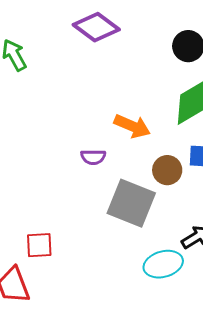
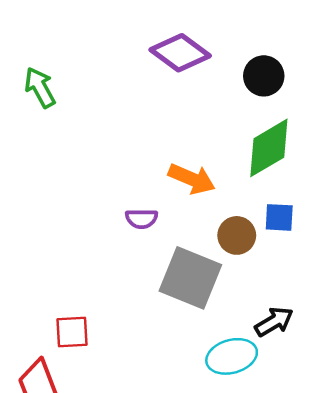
purple diamond: (96, 27) -> (180, 53), moved

